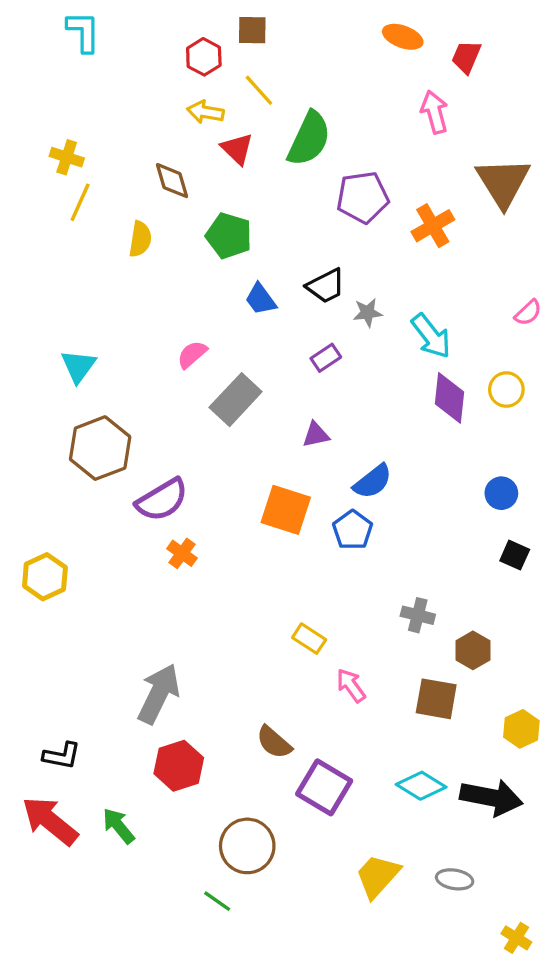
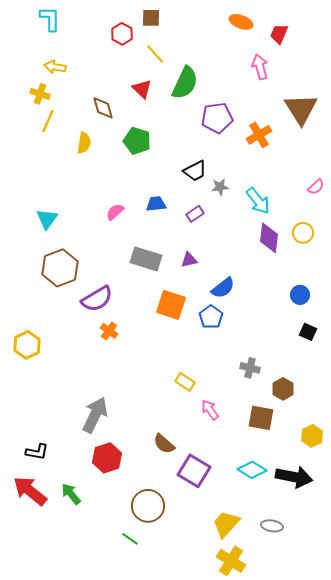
yellow arrow: (205, 112) -> (55, 67), moved
blue trapezoid: (261, 299) -> (156, 204), moved, turned 120
gray rectangle: (236, 400) -> (146, 259), moved, turned 64
yellow cross: (516, 938) -> (231, 561), moved, size x1.6

